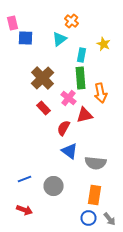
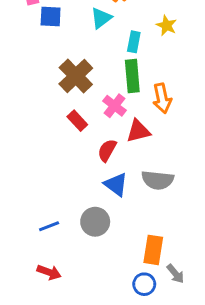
gray semicircle: (96, 163) -> (158, 180), moved
gray circle: (54, 186) -> (95, 222), moved
gray arrow: (110, 219) -> (175, 274), moved

